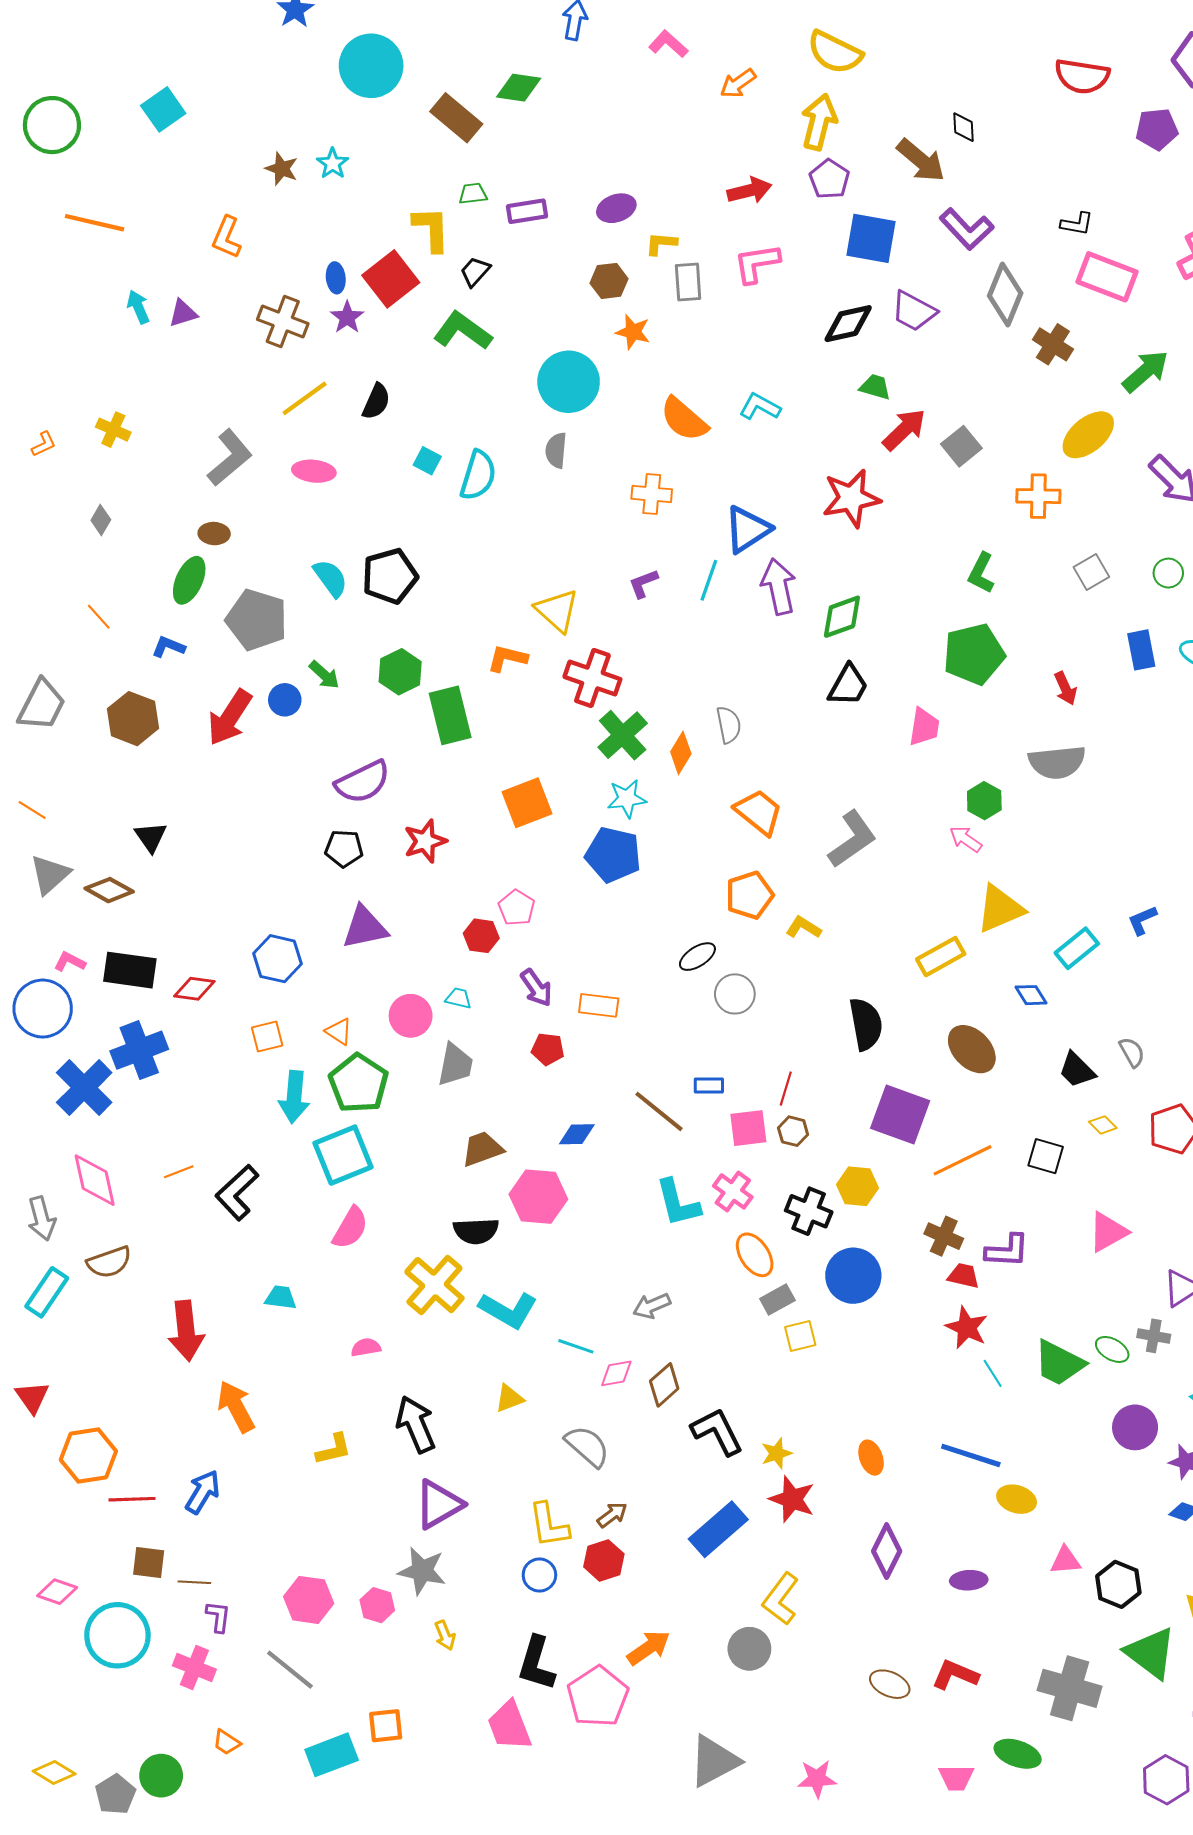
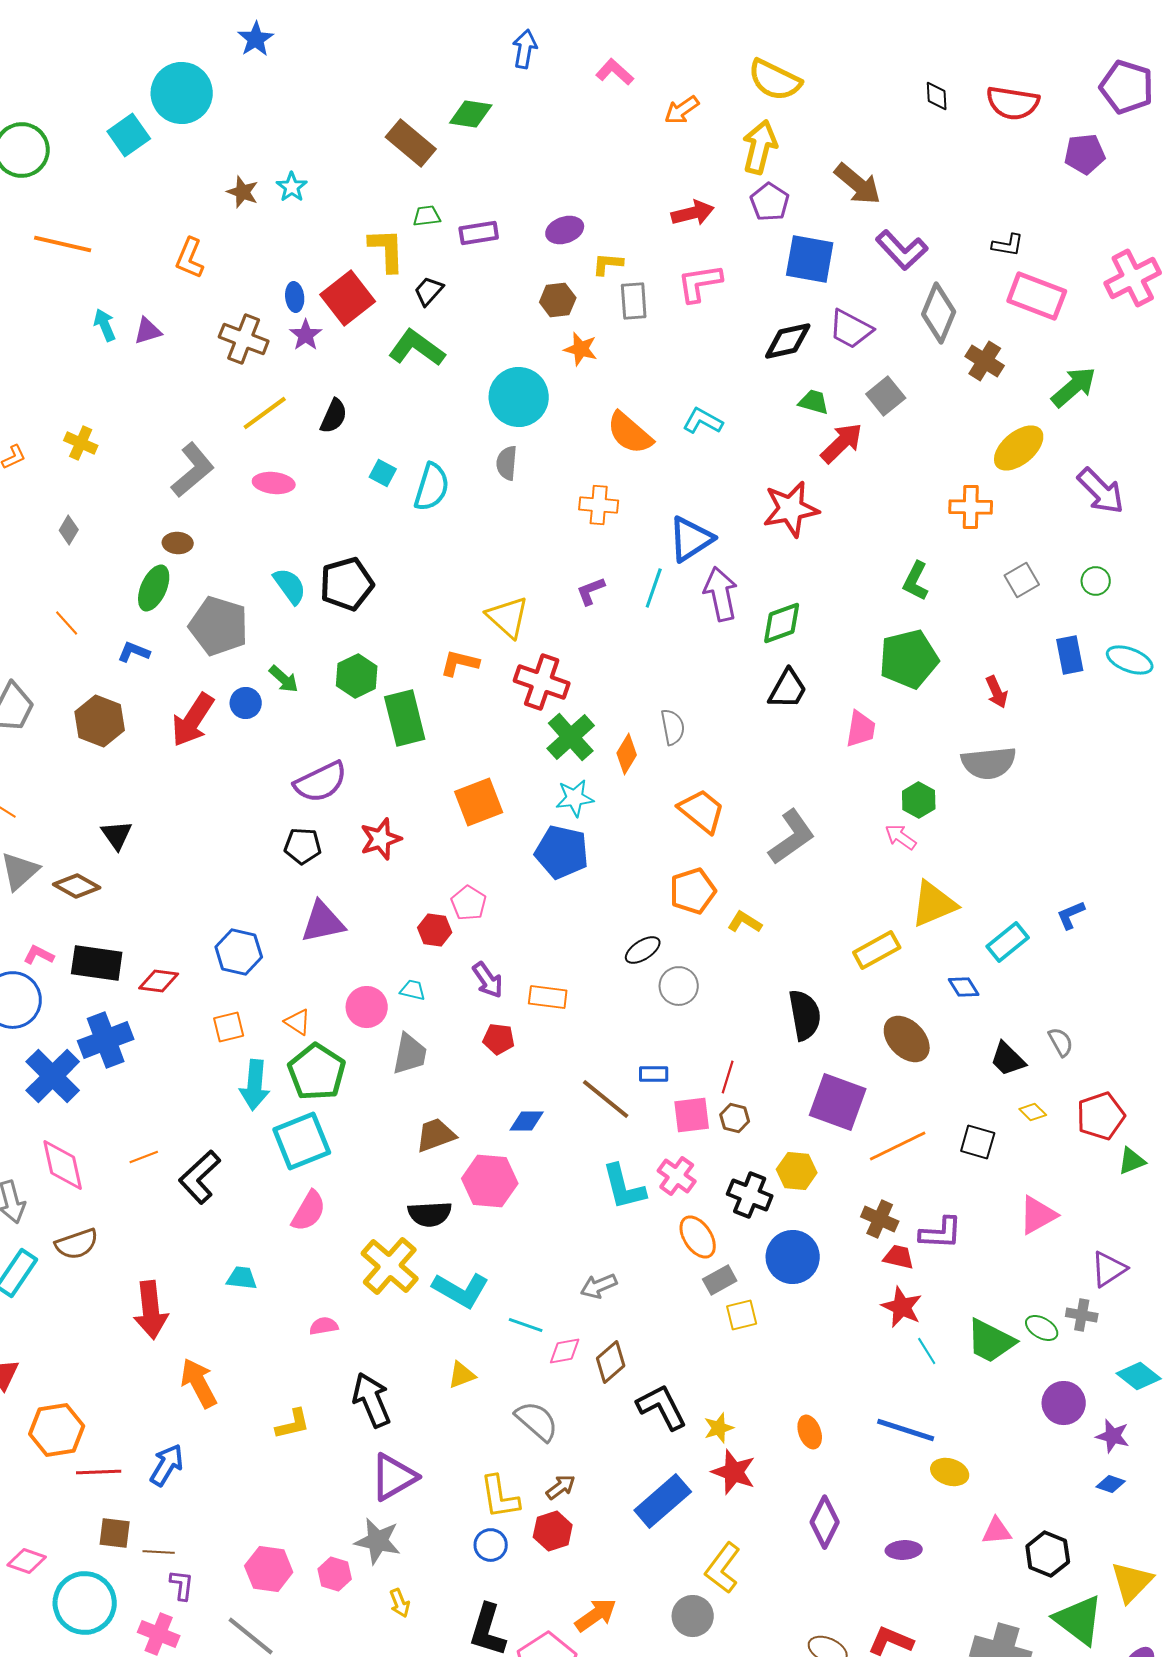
cyan circle: (371, 66) -> (182, 93), moved
black diamond: (964, 127) -> (937, 96), moved
gray square: (961, 446) -> (886, 396), moved

